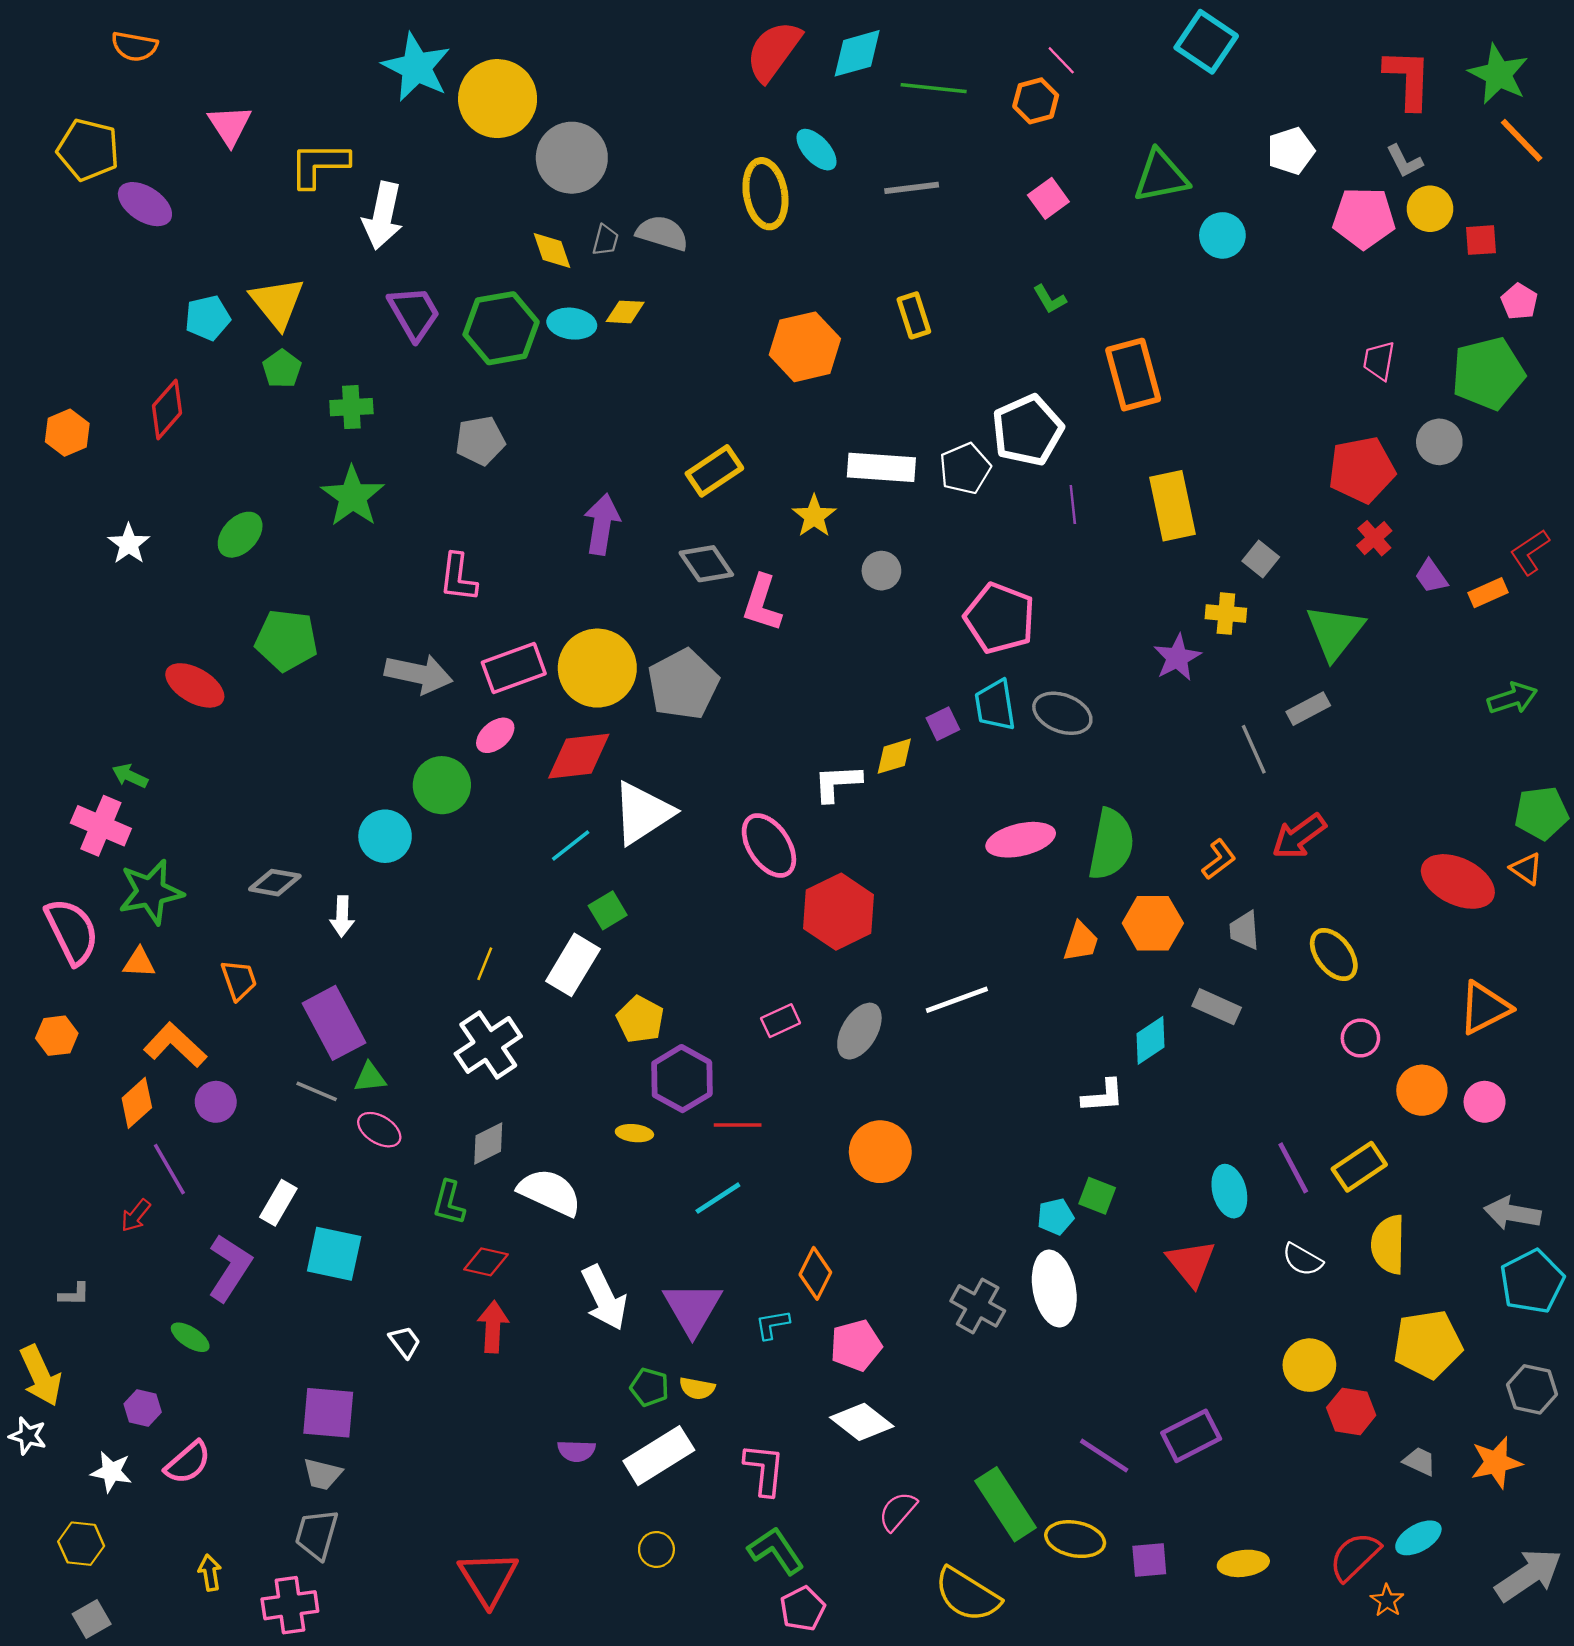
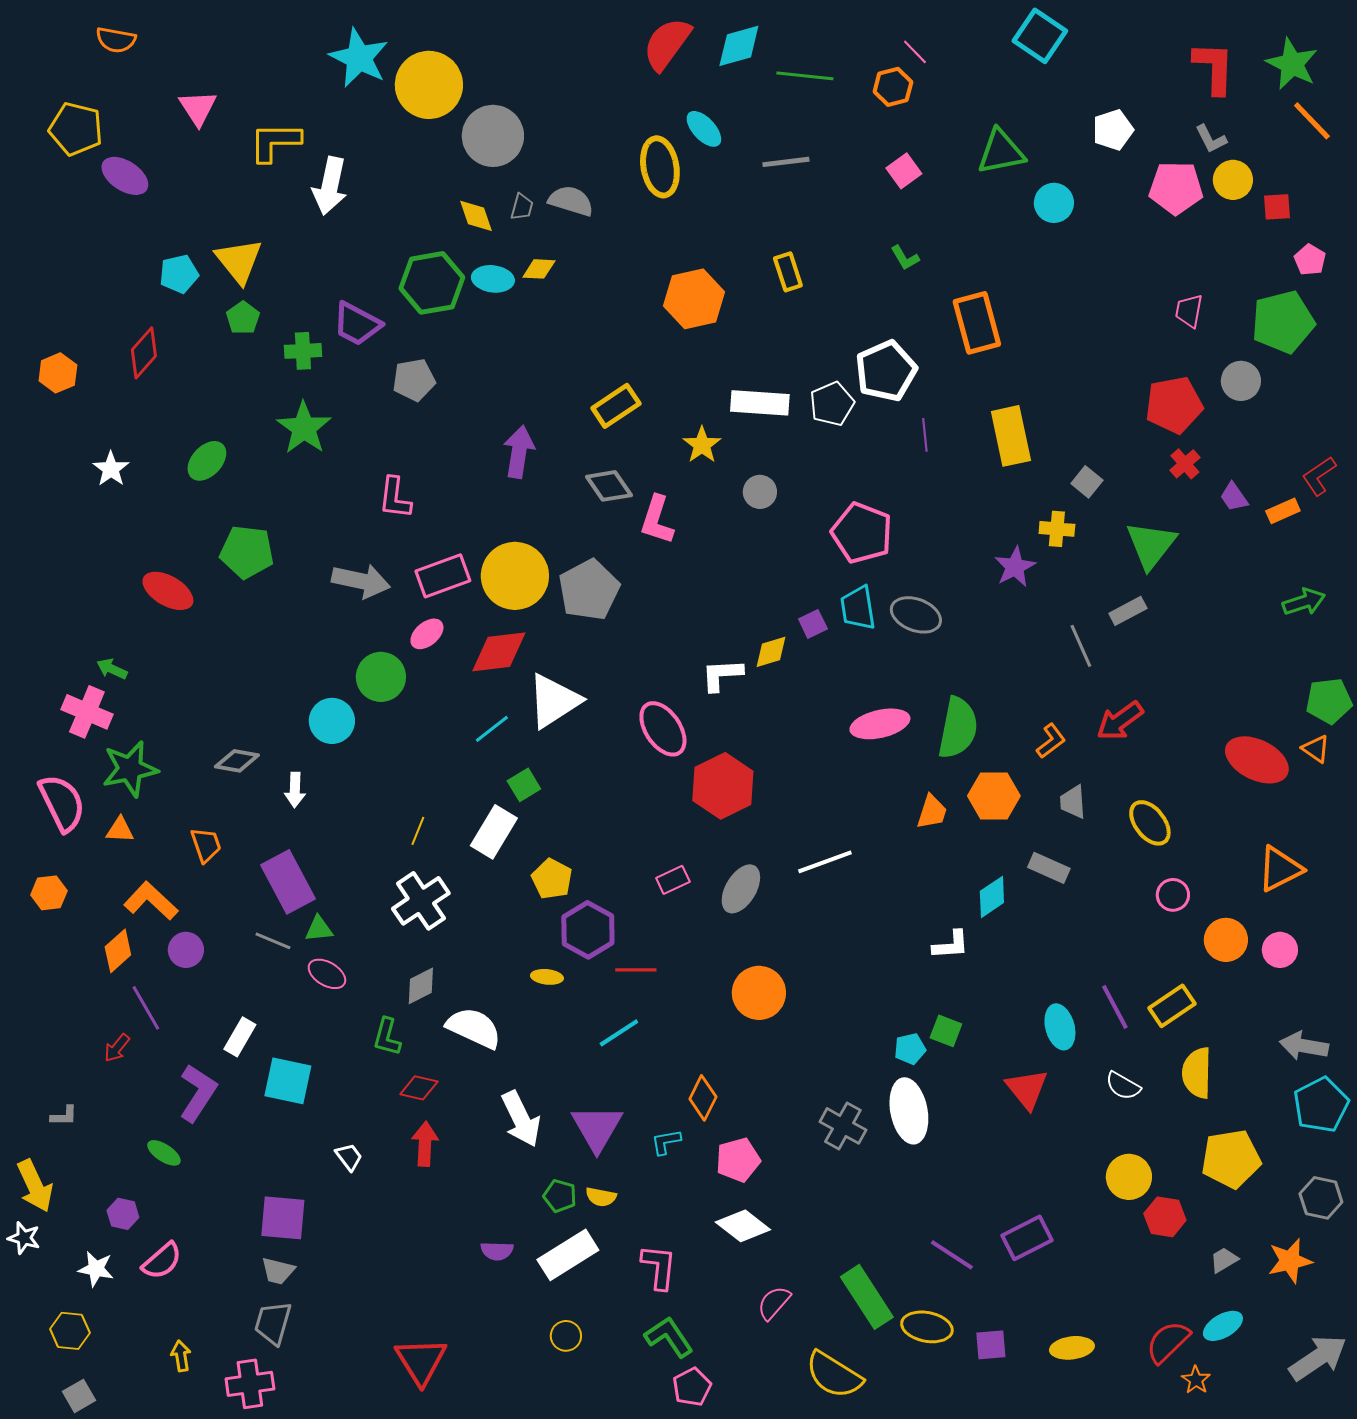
purple trapezoid: (414, 313) -> (357, 324), moved, turned 148
gray trapezoid: (1420, 1461) -> (1224, 1260), turned -56

